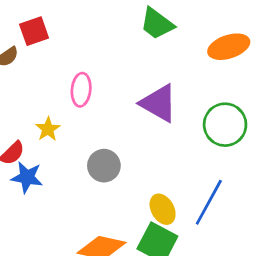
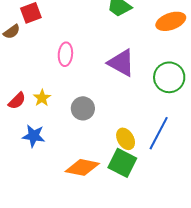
yellow star: (48, 129) -> (42, 98), moved
blue star: (27, 177) -> (34, 136), moved

